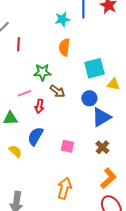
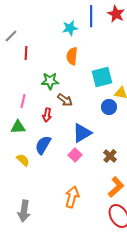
pink line: (24, 93) -> (23, 101), moved, turned -56
blue circle: (89, 98) -> (109, 107), moved
blue triangle: (101, 117) -> (82, 133), moved
pink square: (67, 146) -> (75, 155), turned 32

